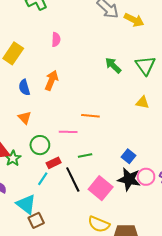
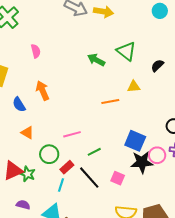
orange arrow: (51, 80) -> (43, 91), turned -30
orange line: (90, 116) -> (110, 101), moved
blue square: (129, 156) -> (135, 141), size x1.5
pink square: (101, 188) -> (118, 178), size x0.6

